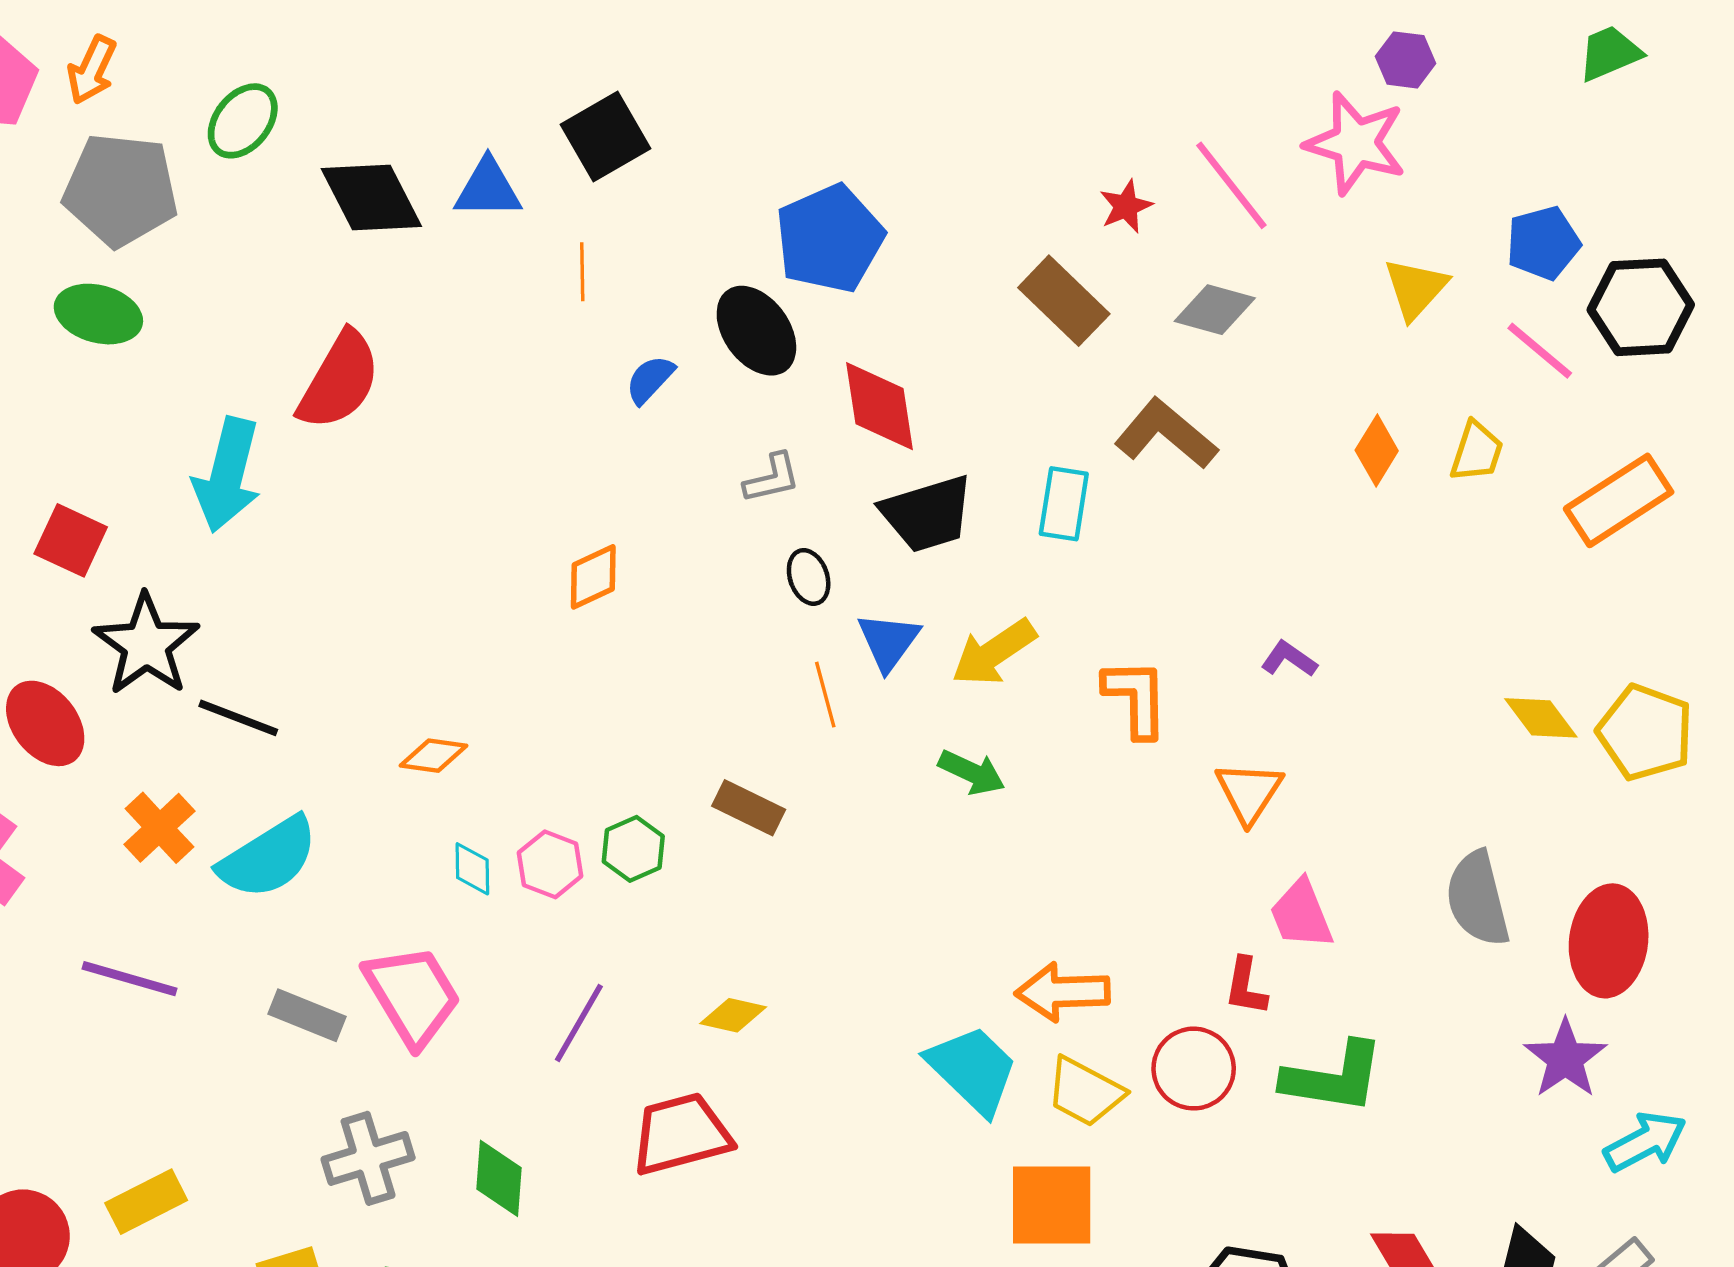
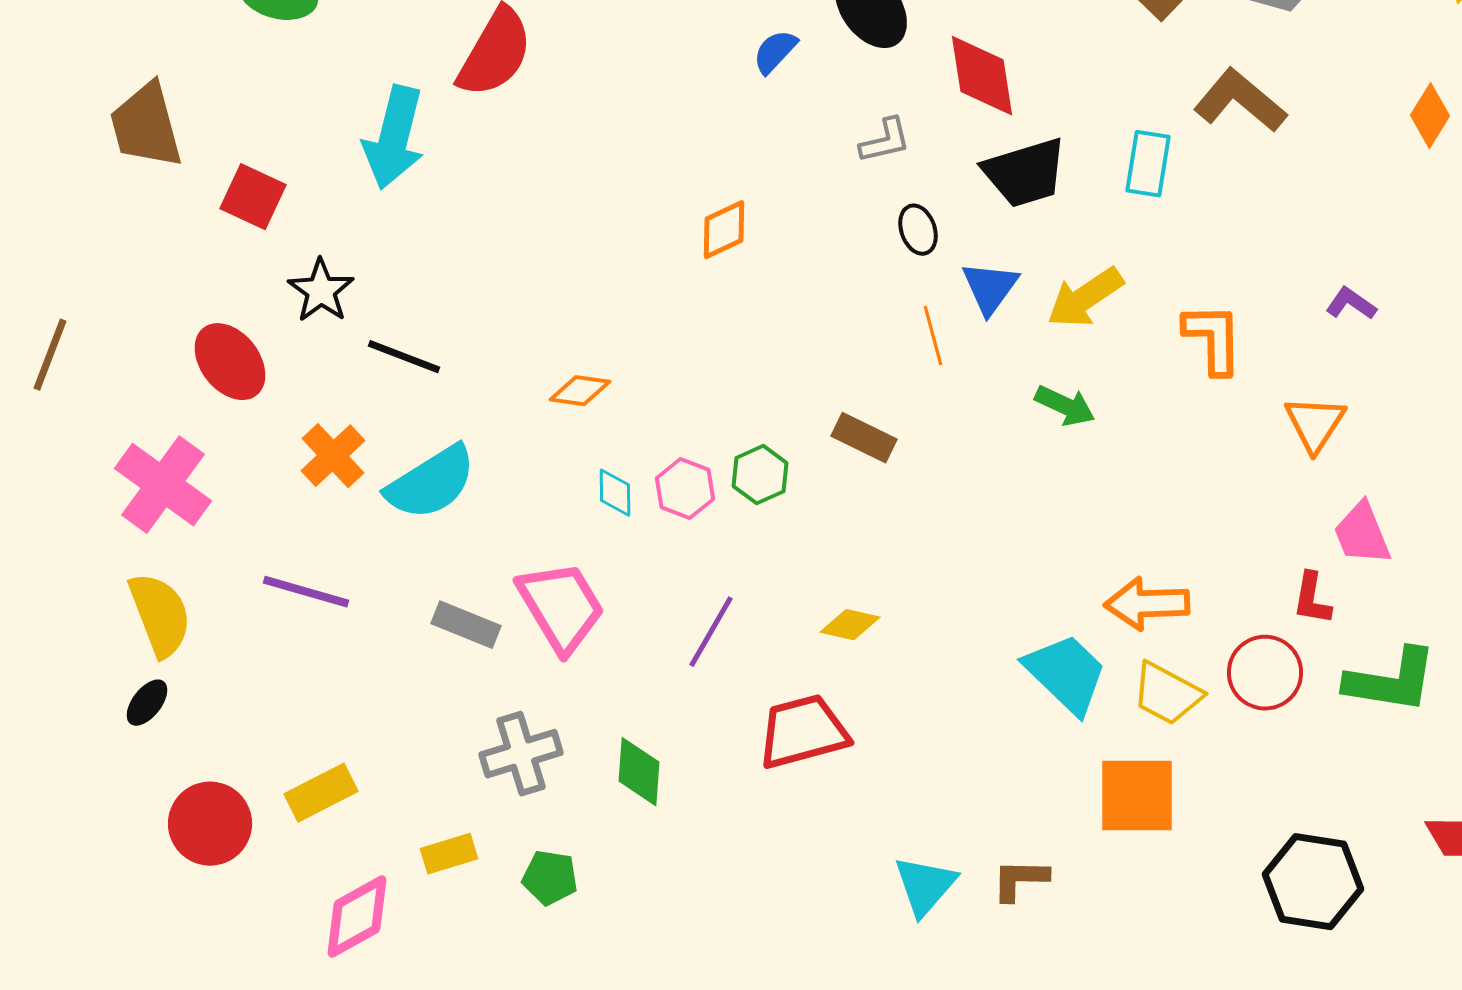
black star: (146, 645) -> (321, 291), size x0.7

